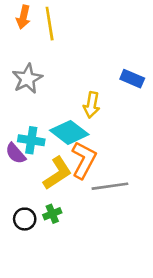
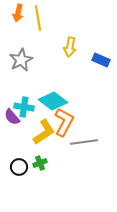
yellow arrow: (92, 105) -> (70, 47), moved

